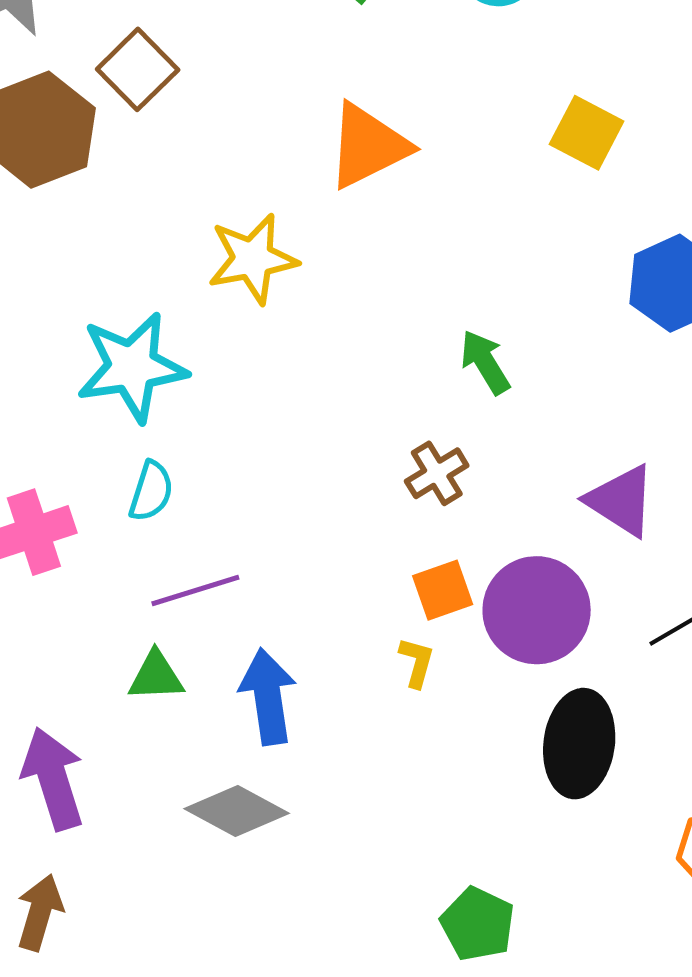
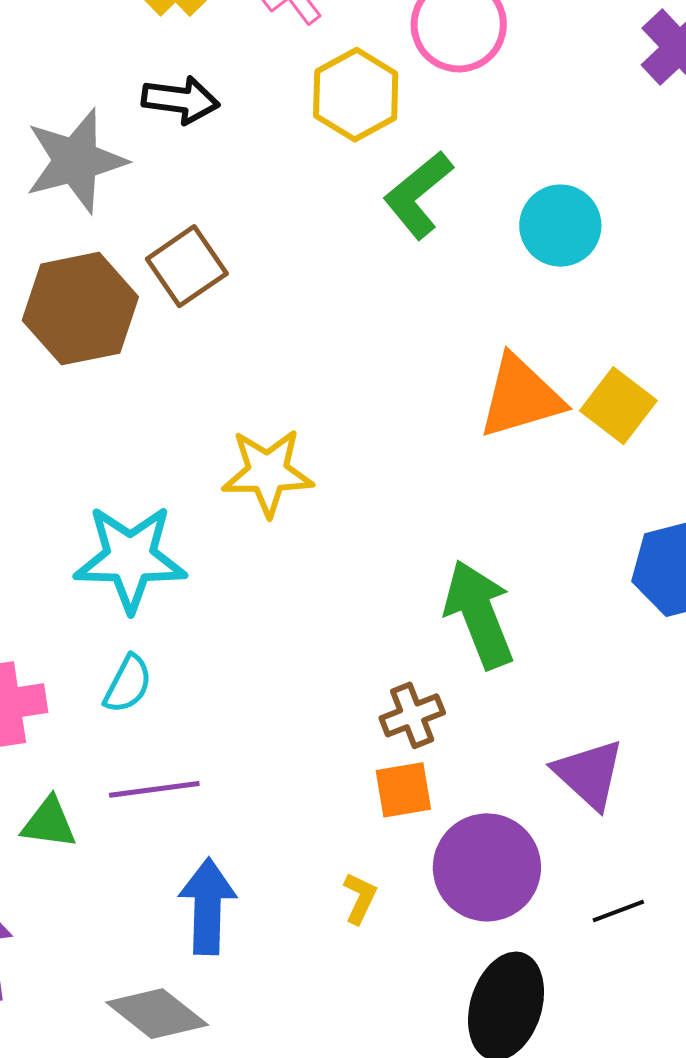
orange triangle: (368, 146) -> (521, 397), moved
green arrow: (485, 362) -> (479, 614), size x1.6
orange square: (443, 590) -> (403, 790), moved
green triangle: (156, 676) -> (49, 823), moved

